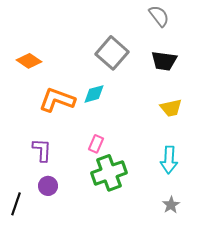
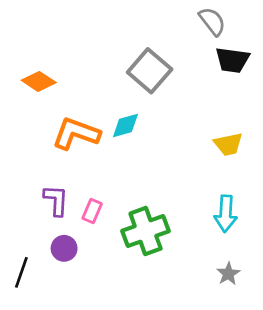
black trapezoid: (164, 61) -> (232, 60), moved
pink rectangle: (96, 144) -> (92, 211), moved

